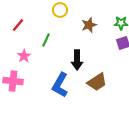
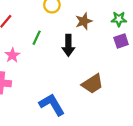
black arrow: (77, 60) -> (68, 45), moved
blue L-shape: (60, 85) -> (52, 105), moved, turned 120

